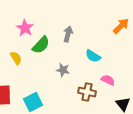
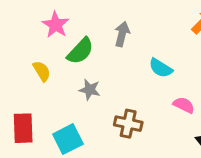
gray star: (63, 70) -> (90, 90), moved
brown cross: (87, 92) -> (128, 124), moved

